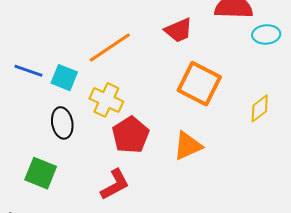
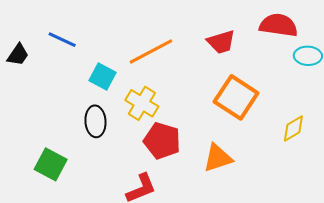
blue line: (28, 71) -> (62, 40), moved
red pentagon: (131, 135) -> (162, 141), turned -30
green square: (41, 173) -> (51, 164), moved

